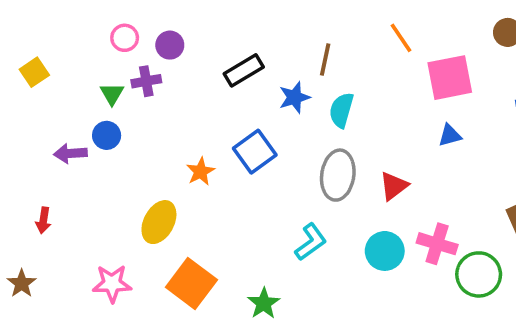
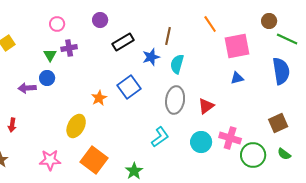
purple circle: (170, 45) -> (100, 20), moved

